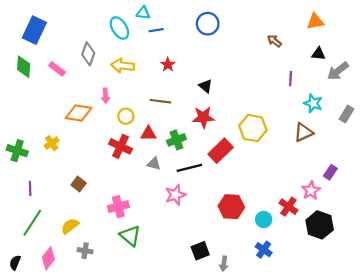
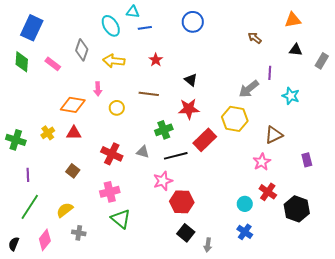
gray arrow: (338, 71) -> (249, 89), moved
gray rectangle: (346, 114) -> (322, 61), moved
brown triangle: (303, 132) -> (274, 135), moved
red triangle: (148, 133) -> (74, 133), moved
red cross: (121, 146) -> (112, 154), moved
purple rectangle: (330, 172) -> (307, 160), turned -48
pink star: (311, 190) -> (262, 162), moved
red hexagon: (231, 207) -> (182, 202), moved
black square: (200, 251) -> (186, 233), turned -30

